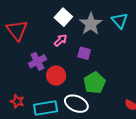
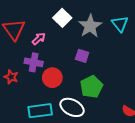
pink arrow: (60, 40) -> (39, 39), moved
purple cross: (37, 61) -> (34, 62), turned 36
red star: (17, 101) -> (11, 77), moved

